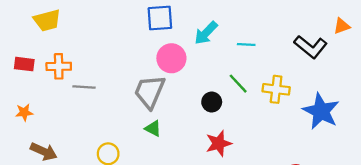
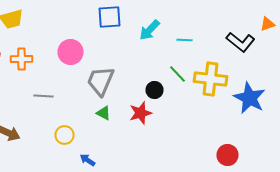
pink circle: (171, 58) -> (70, 52), moved
gray line: (84, 87) -> (44, 96), moved
yellow cross: (276, 89) -> (210, 79), size x1.4
red star: (219, 143) -> (140, 113), moved

